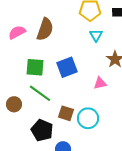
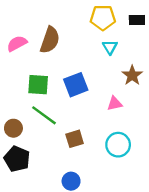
brown square: (66, 113) -> (75, 139), turned -35
cyan circle: (88, 118) -> (118, 145), moved
black pentagon: (42, 130) -> (17, 159), moved

